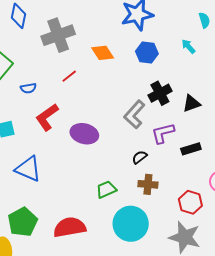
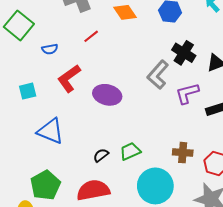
black cross: (160, 93) -> (184, 53), turned -30
black semicircle: (140, 157) -> (101, 155), moved
brown cross: (148, 184) -> (183, 153), moved

